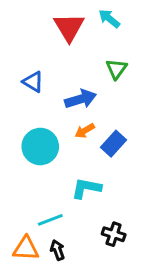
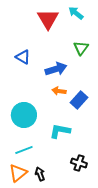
orange arrow: (85, 131) -> (59, 91), turned 40
cyan circle: (40, 147) -> (24, 115), moved
cyan line: (50, 220) -> (24, 150), moved
orange triangle: (26, 249) -> (18, 173), turned -42

